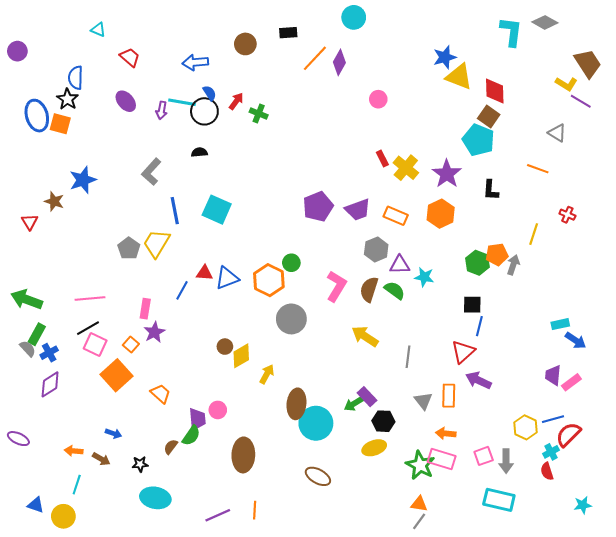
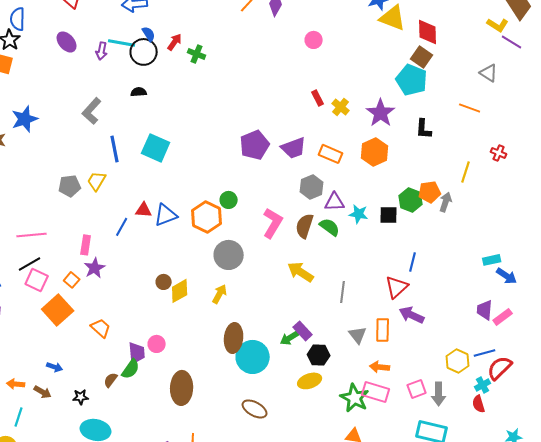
yellow cross: (406, 168) -> (341, 107), size x0.7
yellow trapezoid: (156, 243) -> (97, 181), size x0.7
gray pentagon: (129, 248) -> (70, 186), turned 30
black square: (472, 305) -> (389, 215), moved
yellow arrow: (267, 374) -> (220, 294), moved

